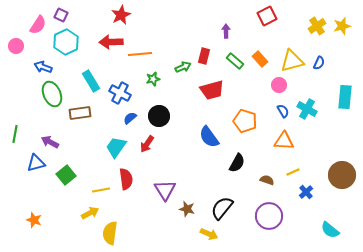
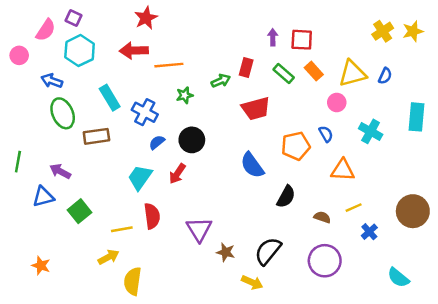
red square: (267, 16) -> (302, 40), moved, turned 30
blue semicircle: (283, 111) -> (326, 134), moved
orange pentagon: (245, 121) -> (296, 146), turned -30

